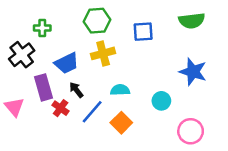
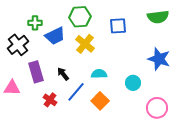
yellow cross: (103, 53) -> (85, 44), turned -36
blue trapezoid: (67, 63) -> (55, 36), moved
pink triangle: (14, 107) -> (12, 88), turned -48
red cross: (61, 108) -> (50, 100), moved

